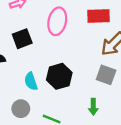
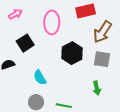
black hexagon: (59, 76) -> (72, 53), moved

